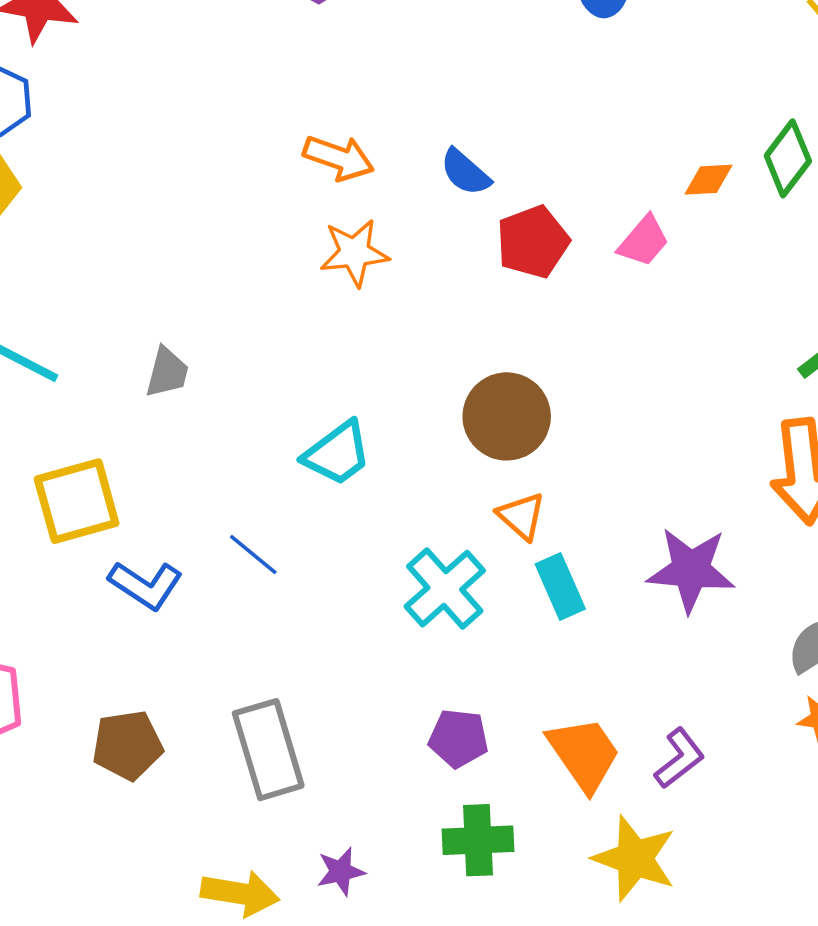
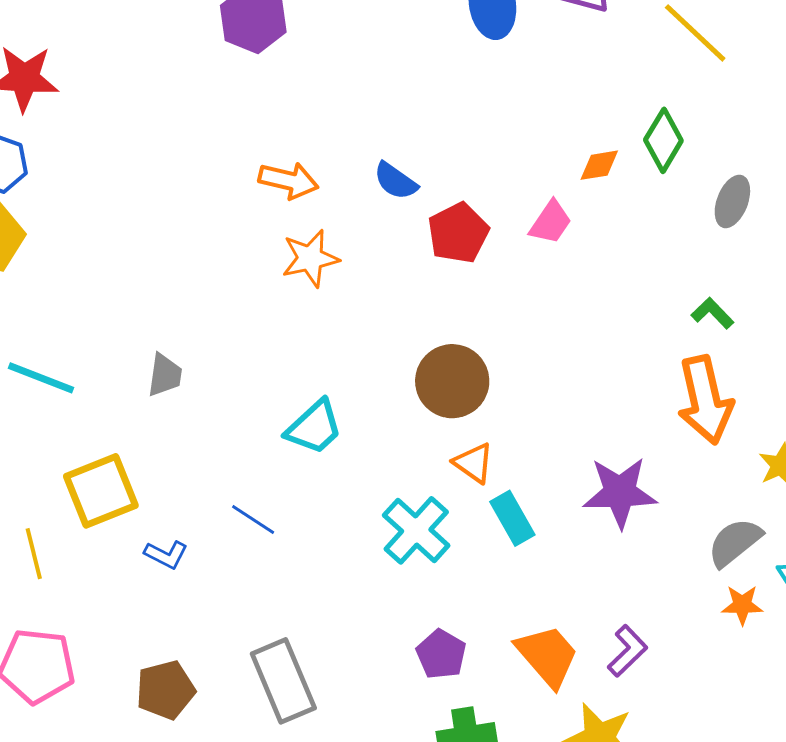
blue L-shape: (146, 585) -> (166, 555), size x0.7
purple pentagon: (458, 738) -> (441, 654), turned 30

